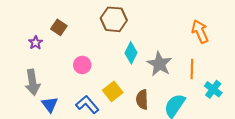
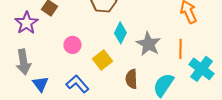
purple star: (36, 43) -> (26, 23), size x1.6
cyan cross: (213, 89) -> (201, 69), size x1.4
yellow square: (113, 91) -> (102, 60), moved

